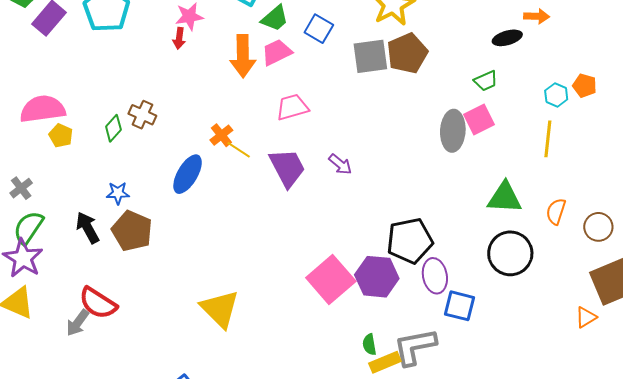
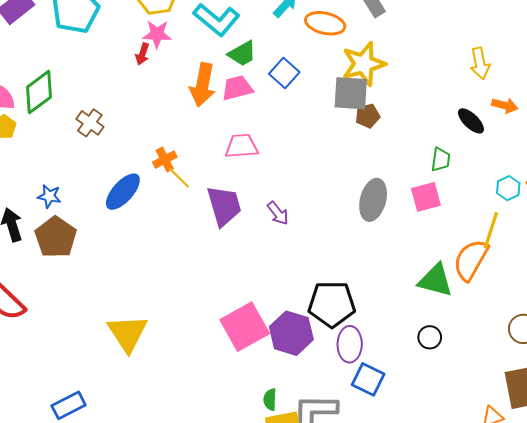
black ellipse: (507, 38) -> (471, 121), turned 48
brown pentagon: (407, 53) -> (368, 116), size x0.6
gray square: (370, 56) -> (351, 93), moved
green trapezoid: (486, 81) -> (441, 160), turned -70
green diamond: (113, 128) -> (39, 92), moved, size x1.6
gray ellipse: (453, 131) -> (373, 200), moved
orange semicircle: (556, 211) -> (471, 260), moved, size x1.6
black circle: (510, 253) -> (430, 337), size x0.5

